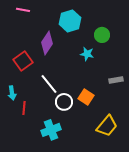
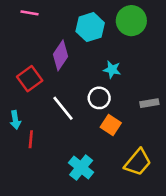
green circle: (102, 35) -> (131, 21), moved, size x1.5
white circle: (64, 102) -> (99, 98), moved
cyan cross: (51, 130) -> (81, 168), moved, turned -30

